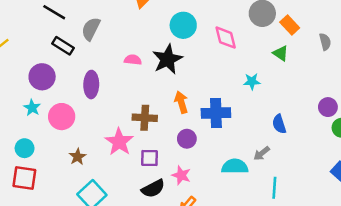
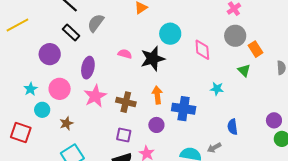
cyan star: (32, 108) -> (30, 89), moved
pink star: (119, 142) -> (95, 96), moved
cyan circle: (25, 148) -> (42, 110), moved

